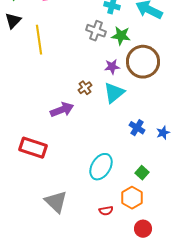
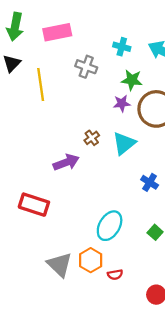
gray cross: (96, 31) -> (86, 67), moved
purple star: (112, 67) -> (122, 103), moved
orange hexagon: (132, 198) -> (91, 260), moved

